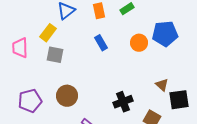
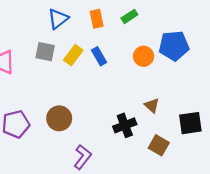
yellow rectangle: (48, 33) -> (73, 55), moved
gray square: (55, 55) -> (45, 52), moved
brown triangle: (162, 85) -> (152, 105), moved

